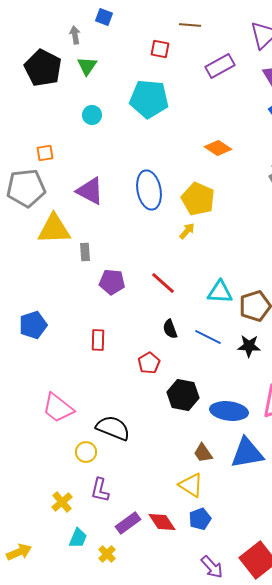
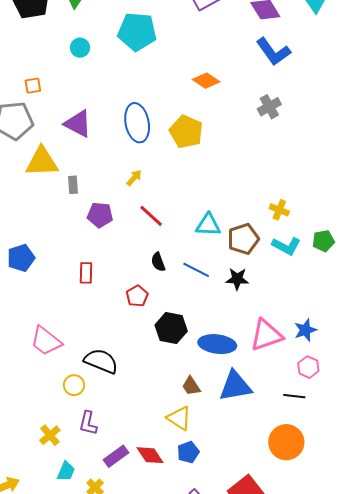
yellow arrow: (187, 231) -> (134, 178), moved

